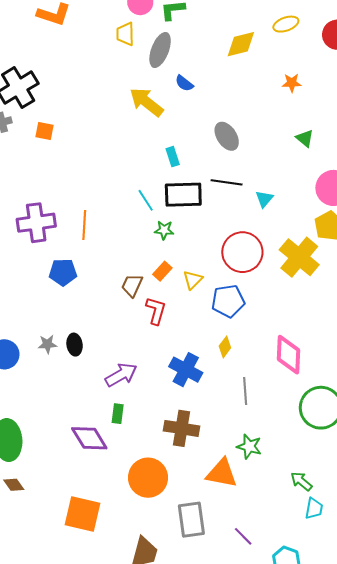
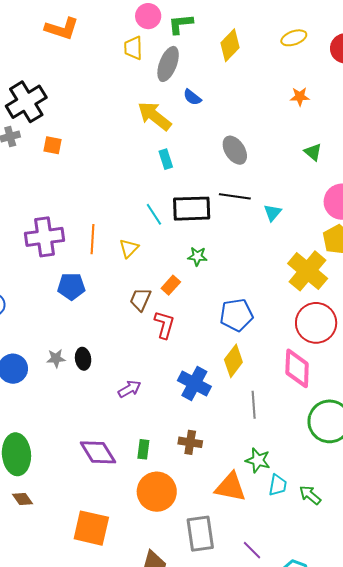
yellow diamond: (241, 44) -> (230, 45), moved, turned -32
cyan rectangle: (173, 157) -> (166, 159), moved
green star: (164, 230) -> (197, 256), moved
red circle: (242, 252) -> (316, 323), moved
yellow triangle: (193, 280) -> (129, 248), moved
yellow diamond: (225, 347) -> (233, 361), size x1.5
purple arrow: (121, 375) -> (130, 389), size x0.7
green rectangle: (118, 414) -> (143, 449), moved
brown cross: (182, 428) -> (190, 442), size x0.7
cyan trapezoid: (314, 508) -> (278, 485), moved

